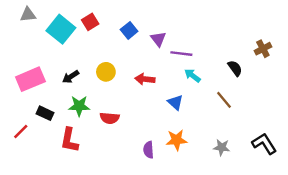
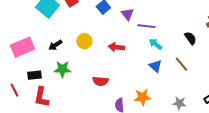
blue triangle: (175, 102) -> (155, 66), moved
black rectangle: (45, 113) -> (34, 75), turned -32
red semicircle: (110, 118) -> (100, 81), moved
red line: (21, 132) -> (14, 90), turned -72
red L-shape: (69, 140) -> (41, 97), moved

